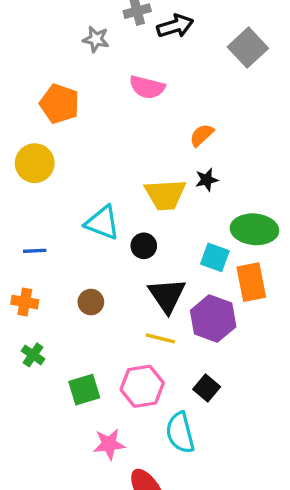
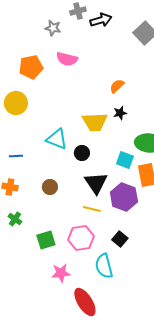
pink semicircle: (147, 87) -> (67, 59), moved
orange pentagon: (59, 104) -> (31, 67), turned -30

